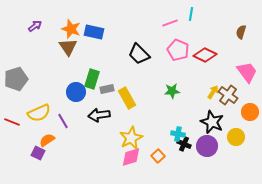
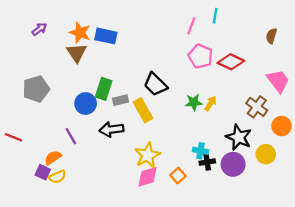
pink line: (170, 23) -> (191, 26), turned -49
black trapezoid: (139, 54) -> (155, 84), moved
gray pentagon: (16, 79) -> (36, 89), moved
yellow arrow: (213, 92) -> (211, 104), moved
yellow semicircle: (39, 113) -> (57, 177), moved, size x0.7
black cross: (184, 144) -> (207, 162), turned -32

